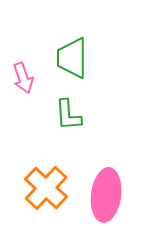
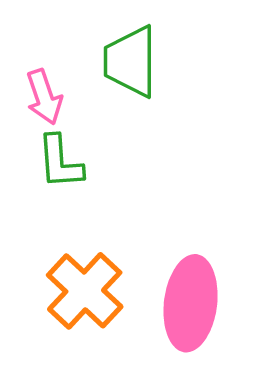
green L-shape: (68, 115) -> (60, 162), moved

